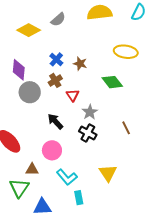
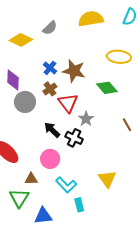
brown star: (80, 64) -> (74, 71), size x1.6
red triangle: (73, 95) -> (68, 103), size x1.5
brown line: (126, 128) -> (127, 125), moved
black cross: (88, 133) -> (74, 138), moved

